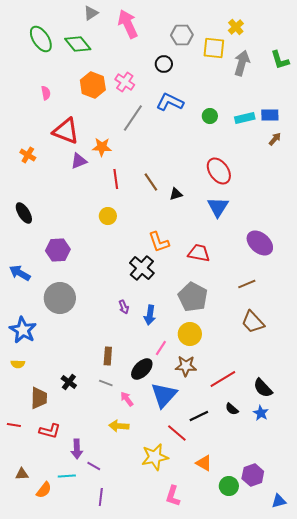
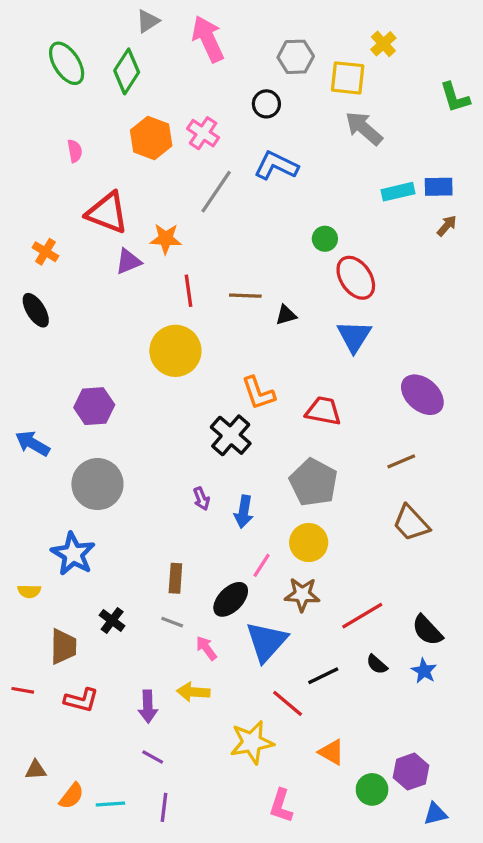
green diamond: (78, 44) -> (127, 71), turned 72
gray arrow: (242, 63) -> (364, 128), moved, turned -65
green circle: (210, 116) -> (325, 239), moved
brown line: (151, 182) -> (245, 296), turned -54
black ellipse: (24, 213) -> (36, 310), moved
yellow circle: (108, 216) -> (175, 351), size x1.8
blue star: (23, 330) -> (73, 554), moved
purple arrow: (77, 449) -> (148, 707), moved
cyan line: (67, 476) -> (110, 804), moved
blue triangle: (279, 501) -> (435, 814), moved

